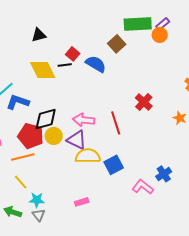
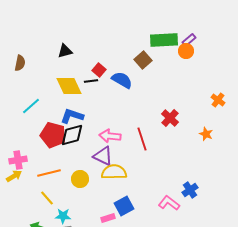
blue L-shape: (18, 102) -> (72, 116), moved
red pentagon: (31, 136) -> (53, 135), moved
yellow circle: (54, 136) -> (80, 179), moved
blue square: (114, 165) -> (124, 206), moved

